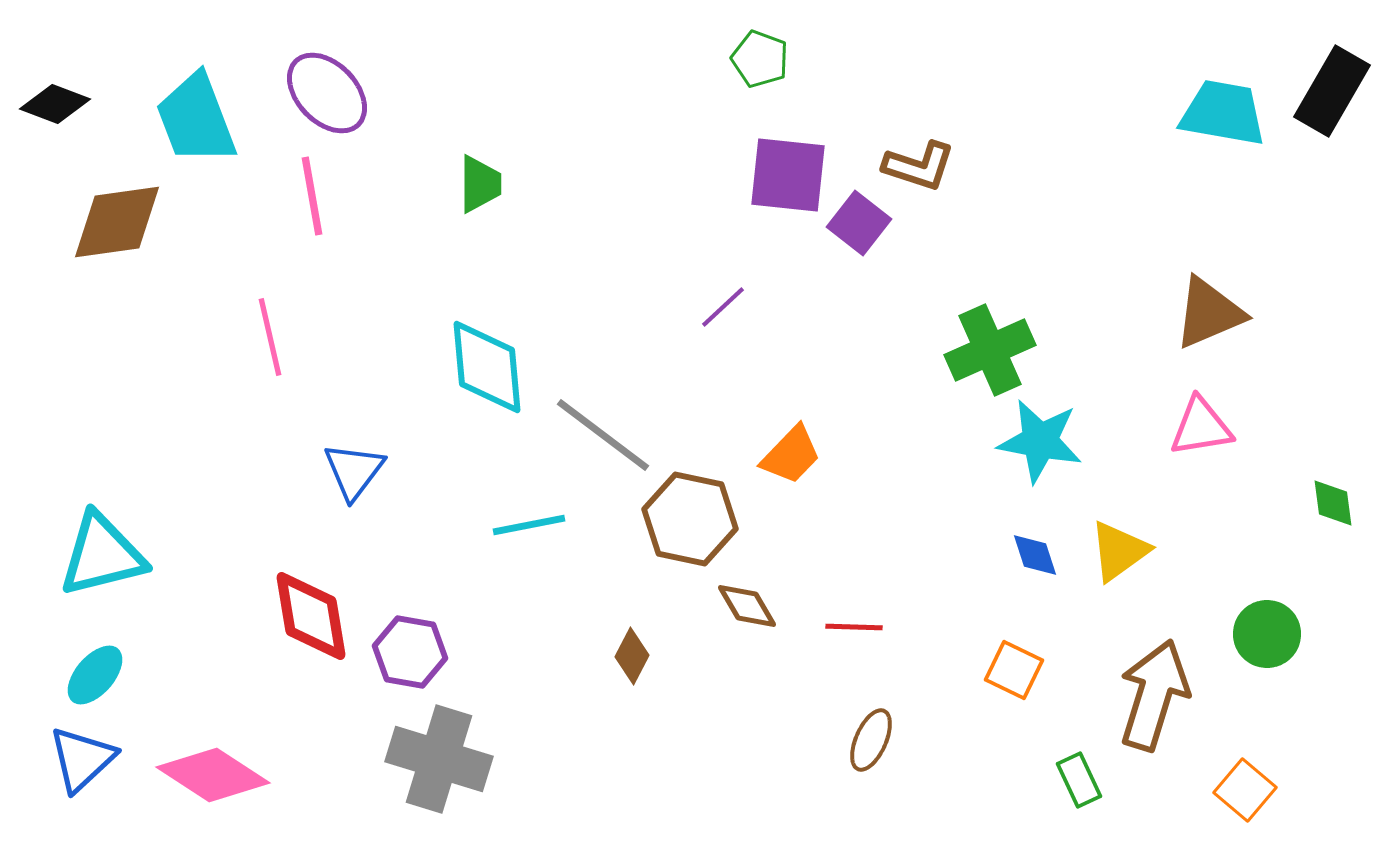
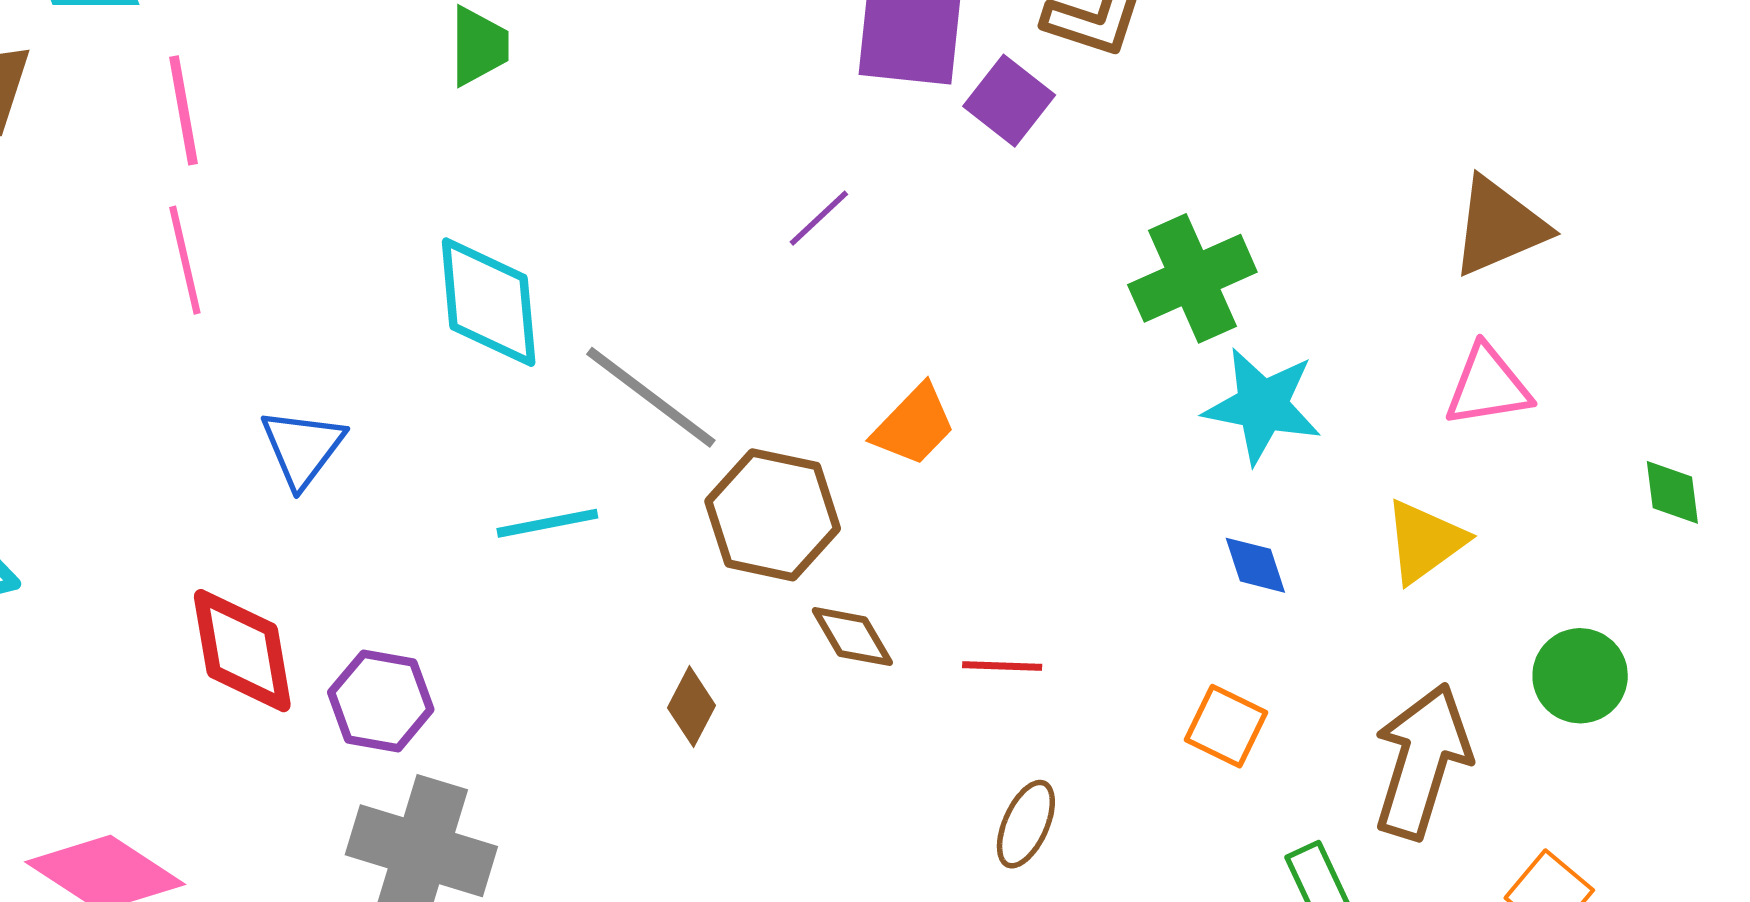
pink line: (312, 196) -> (183, 110), moved
yellow triangle: (1119, 551) -> (1425, 541), moved

